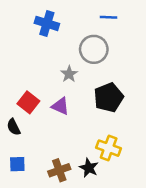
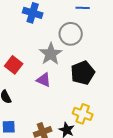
gray star: (69, 74) -> (51, 54), size x1.6
red square: (28, 102) -> (14, 65), moved

